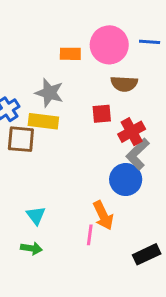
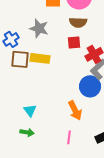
brown semicircle: (124, 84) -> (78, 22), moved
yellow rectangle: (43, 121) -> (40, 58), moved
pink line: (90, 235) -> (69, 137), moved

